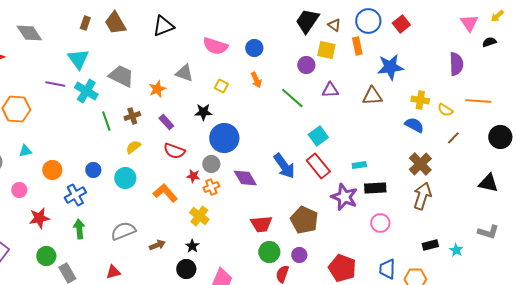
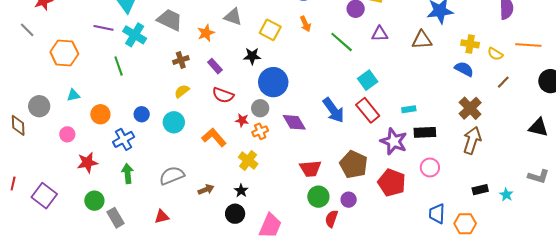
yellow square: (221, 86) -> (270, 30), size x1.5
green line: (106, 121) -> (119, 66), moved
red pentagon: (342, 268) -> (392, 183), moved

